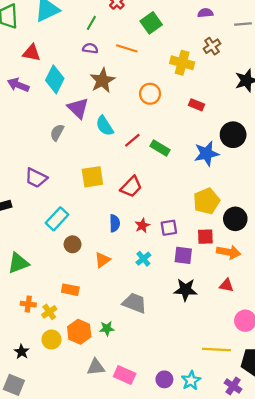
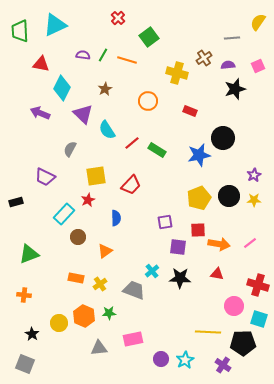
purple semicircle: (205, 13) -> (228, 65), moved
green line: (91, 23) -> (103, 55), moved
purple semicircle: (90, 48) -> (83, 55), moved
brown star: (102, 80) -> (105, 89), size x0.6
purple arrow: (18, 85) -> (40, 113), moved
gray semicircle: (57, 132) -> (70, 149), moved
black circle: (235, 219) -> (229, 196), moved
red star: (142, 225) -> (88, 200), moved
cyan cross: (143, 259) -> (152, 271), moved
orange cross: (28, 304) -> (24, 295), moved
yellow cross: (49, 312) -> (100, 284), moved
pink rectangle: (125, 375) -> (133, 339), moved, turned -36

